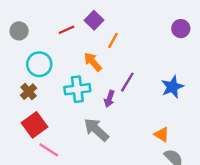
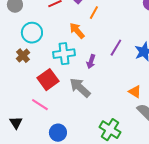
purple line: (127, 82) -> (116, 48), moved
red square: (34, 125) -> (48, 80), moved

